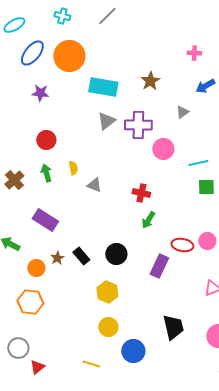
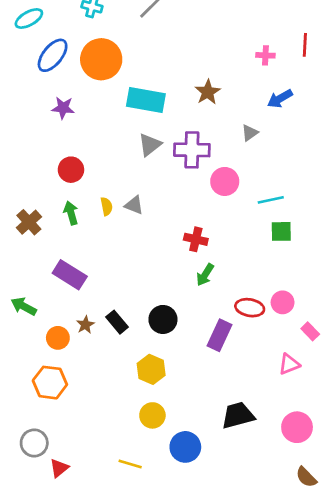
gray triangle: (94, 185) -> (134, 205), moved
black trapezoid: (173, 327) -> (238, 415), turned -92

